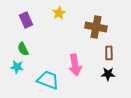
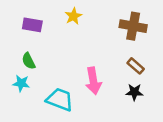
purple rectangle: (26, 20) -> (32, 25), turned -56
brown cross: (96, 27) -> (133, 26), moved
brown rectangle: (109, 53) -> (136, 66), turned -48

